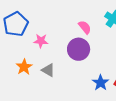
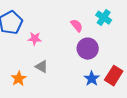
purple circle: (79, 49) -> (88, 49), moved
orange star: (24, 67) -> (19, 79), moved

